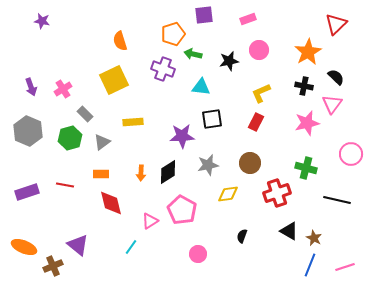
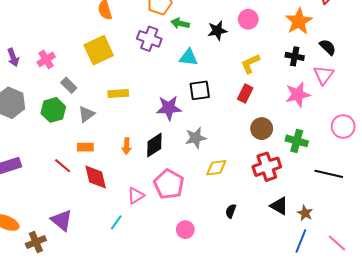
brown circle: (250, 163) -> (262, 129), moved
red line: (65, 185) -> (63, 166), moved, turned 30
pink line: (345, 267) -> (337, 243), turned 60

